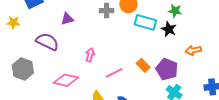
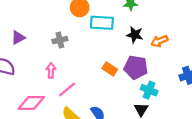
gray cross: (107, 11) -> (60, 40), moved
black star: (169, 29) -> (135, 35), moved
pink line: (114, 73) -> (67, 90), moved

